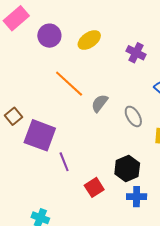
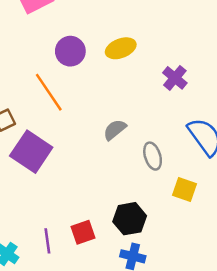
purple circle: (49, 36) -> (70, 51), moved
orange line: (69, 84) -> (49, 92), moved
purple line: (64, 162) -> (47, 241), moved

